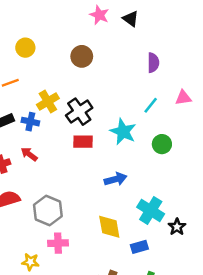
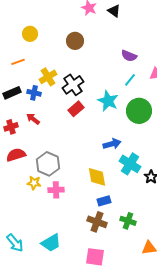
purple semicircle: (153, 63) -> (129, 56), moved, turned 112
red rectangle: (83, 142) -> (76, 109), turned -42
green circle: (162, 144) -> (139, 111), size x1.6
blue arrow: (116, 179) -> (112, 144), moved
blue rectangle: (139, 247) -> (104, 201), moved
yellow star: (30, 262) -> (34, 183), moved

